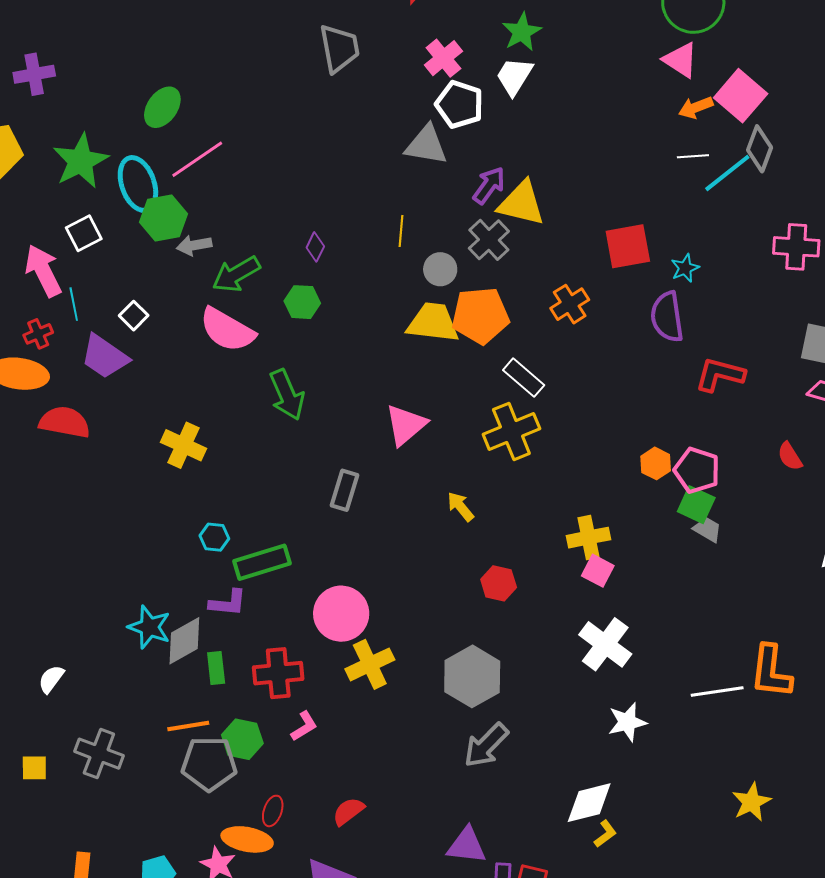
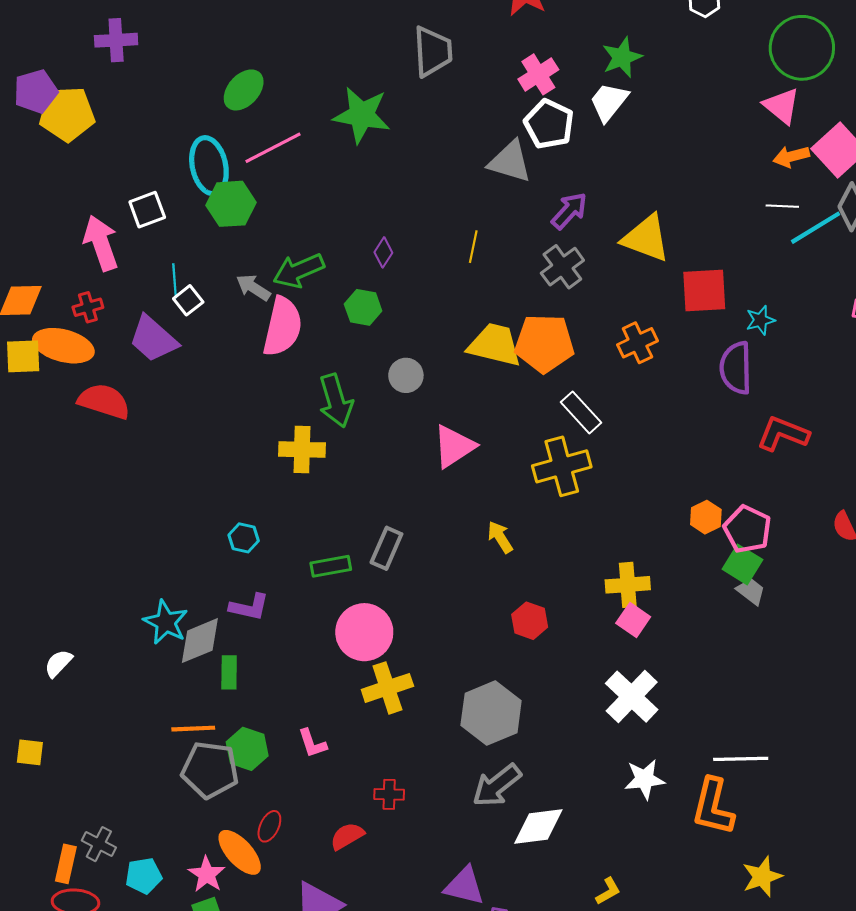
green star: (81, 161) -> (362, 115), moved, turned 30
yellow triangle: (522, 203) -> (646, 238), moved
gray arrow: (194, 245) -> (253, 287), moved, turned 36
gray circle: (440, 269) -> (406, 375), moved
cyan line: (74, 304) -> (175, 281), moved
pink semicircle: (227, 330) -> (282, 327), turned -114
yellow cross: (184, 445) -> (302, 450), moved, turned -30
gray rectangle: (345, 490) -> (386, 548), moved
green rectangle: (262, 562) -> (331, 566), moved, size x0.7
orange L-shape: (771, 671) -> (713, 807), moved
red cross: (278, 673) -> (389, 794), moved, size x0.6
pink L-shape: (304, 726) -> (312, 743), turned 96
gray cross: (99, 754) -> (99, 844), moved, size x0.7
white diamond: (589, 803) -> (538, 826), moved
orange ellipse: (247, 839) -> (240, 852), turned 30

